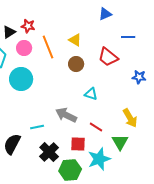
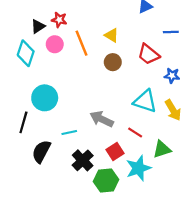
blue star: (139, 77) -> (172, 76), moved
cyan circle: (21, 79) -> (45, 98), moved
cyan triangle: (91, 94) -> (145, 101), moved, size x1.6
yellow arrow: (130, 118) -> (173, 110), moved
green triangle: (120, 142) -> (162, 149), turned 42
red square: (78, 144) -> (115, 151), turned -35

